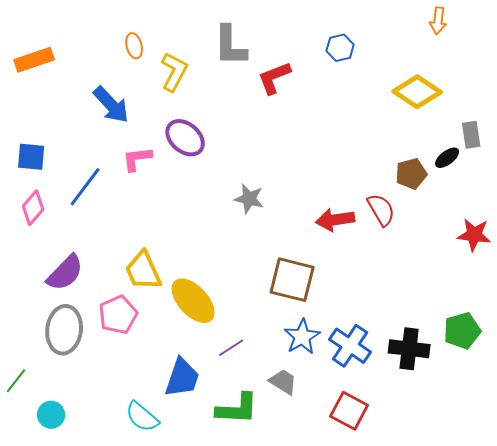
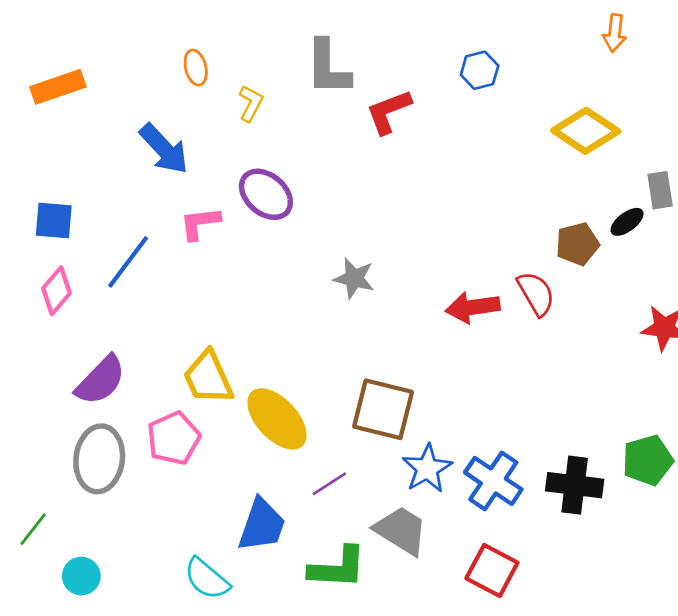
yellow L-shape: (174, 72) -> (251, 103), size x0.7
brown square: (292, 280) -> (383, 409), moved
gray trapezoid: (283, 382) -> (401, 531), size x1.4

